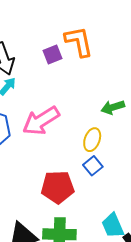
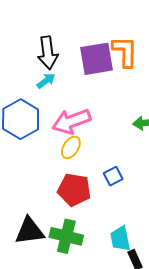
purple square: (52, 54) -> (96, 59), size x1.8
yellow ellipse: (92, 140) -> (71, 147), moved

